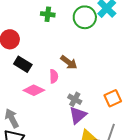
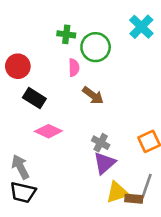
green circle: (85, 17) -> (96, 47), moved
pink semicircle: (54, 76) -> (74, 68), moved

